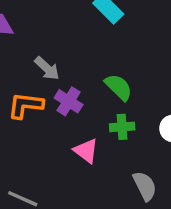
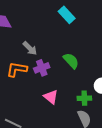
purple cross: (69, 101) -> (42, 68), turned 35
green cross: (122, 127) -> (84, 98), moved

